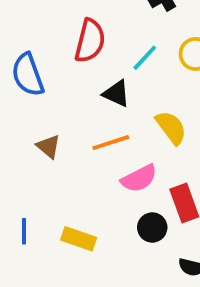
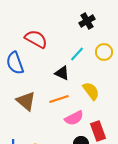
red semicircle: (90, 41) -> (36, 39), moved, turned -75
brown triangle: (48, 146) -> (26, 101), size x1.5

